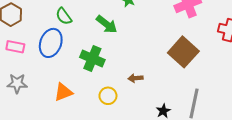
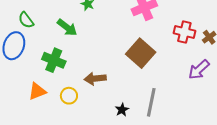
brown arrow: (136, 78) -> (95, 79), size x1.5
orange triangle: (63, 92) -> (37, 91), moved

